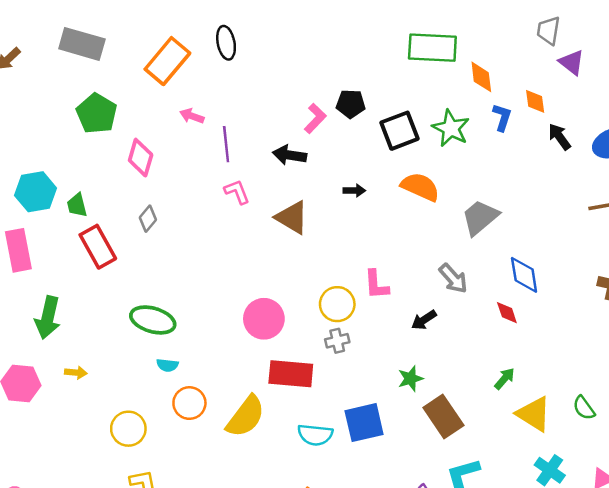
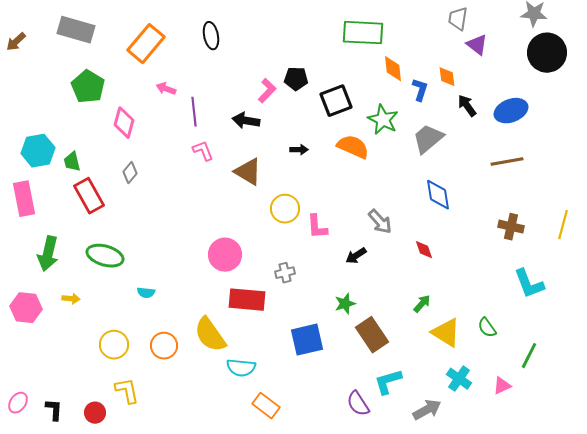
black ellipse: (226, 43) -> (211, 36), moved
orange diamond: (481, 77) -> (393, 69), moved
green star: (451, 128) -> (383, 120), moved
gray trapezoid: (480, 217) -> (428, 139), moved
blue diamond: (524, 275) -> (438, 195), moved
yellow circle: (337, 304) -> (285, 209), moved
green ellipse: (153, 320) -> (105, 256), moved
orange circle: (189, 403) -> (164, 346), moved
yellow semicircle: (246, 416) -> (210, 335), turned 108
cyan semicircle: (315, 435) -> (241, 368), moved

